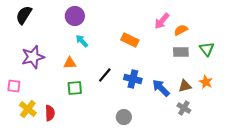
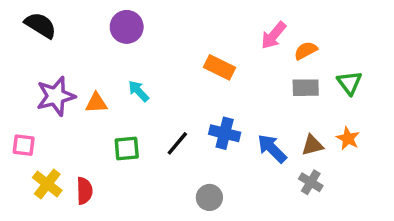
black semicircle: (24, 15) -> (41, 25), turned 90
cyan arrow: (82, 41) -> (138, 91), moved
orange triangle: (70, 63) -> (96, 103), moved
black line: (105, 75) -> (177, 143), moved

